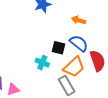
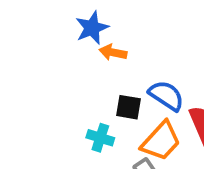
orange arrow: (79, 20) -> (113, 52), moved

